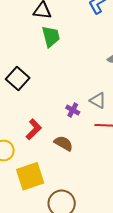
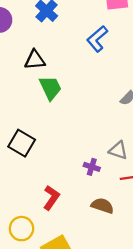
brown semicircle: (64, 143) -> (102, 206), moved

